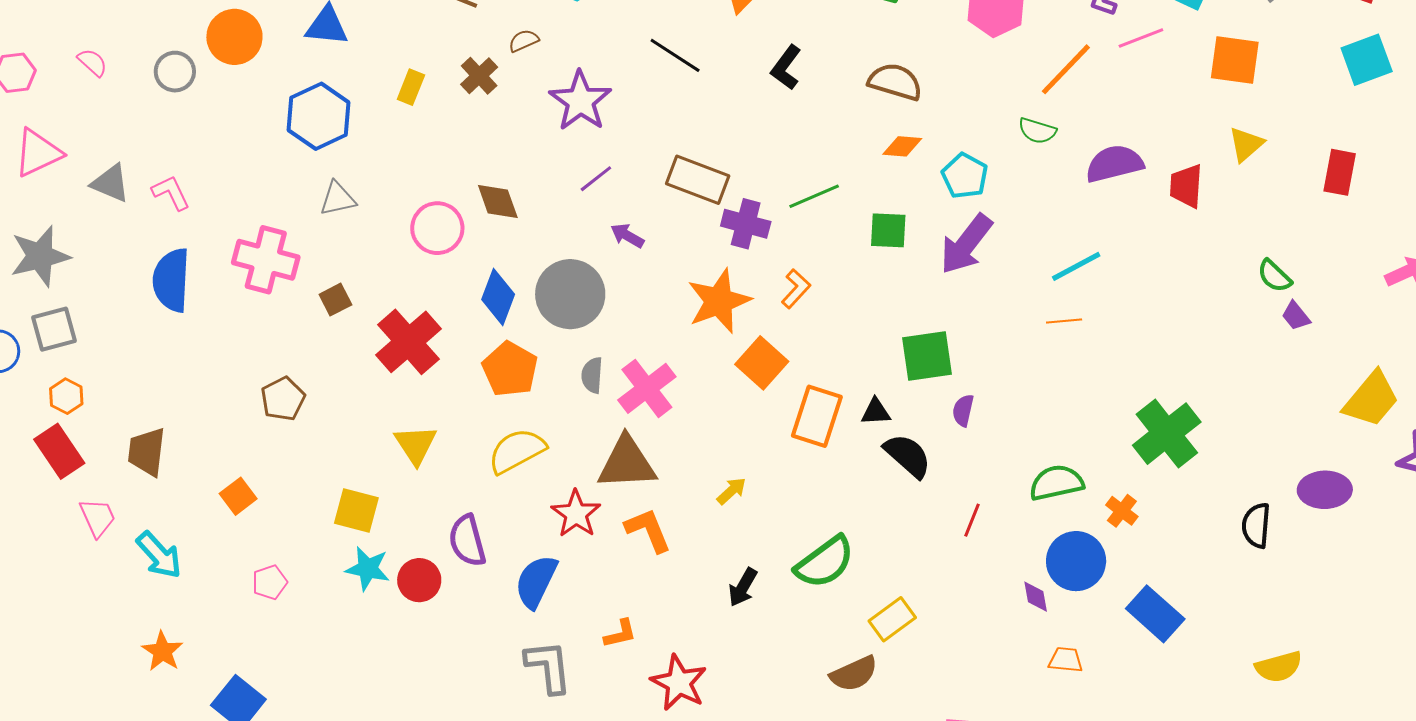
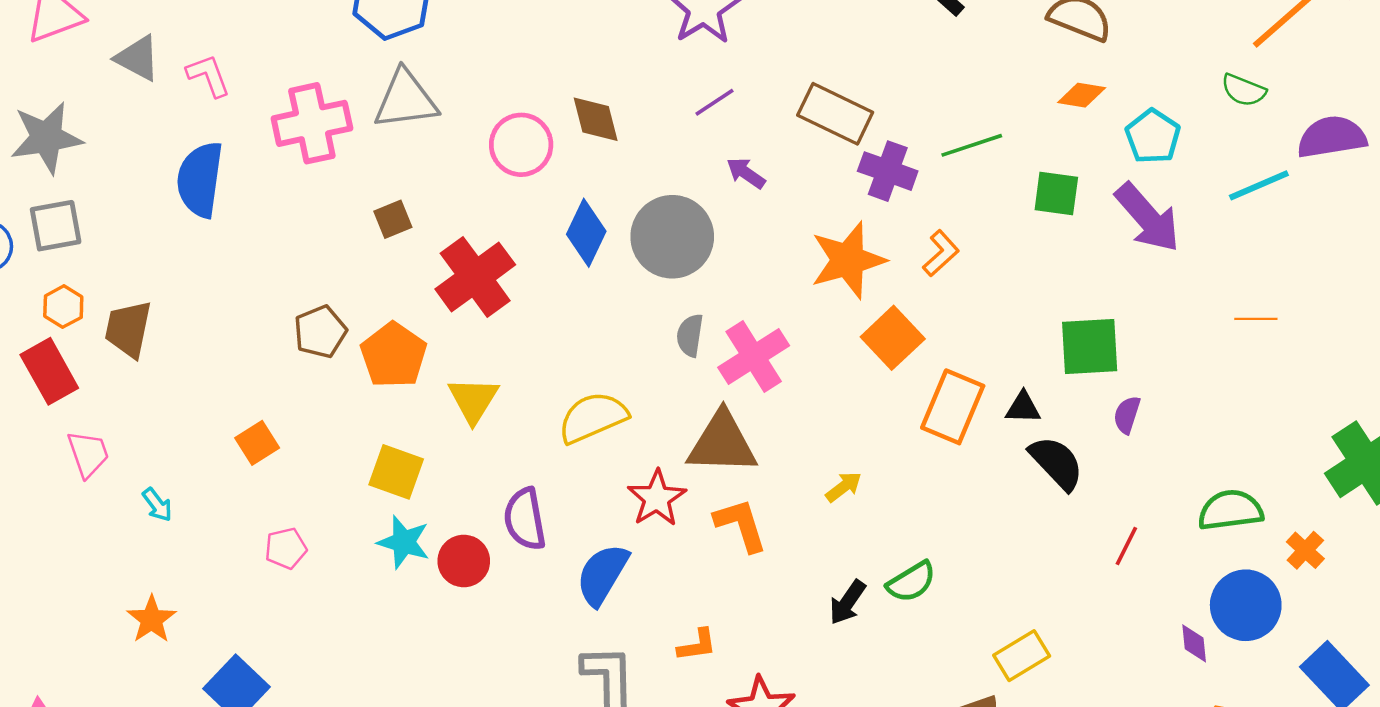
gray triangle: (338, 199) -> (406, 100), size x1.5
purple arrow: (966, 244) -> (1148, 218), turned -84
pink cross: (266, 260) -> (312, 123), moved, turned -32
cyan line: (1076, 266) -> (1259, 185), moved
orange pentagon: (510, 369) -> (394, 355), moved
brown trapezoid: (147, 452) -> (128, 329), moved
cyan arrow: (159, 555) -> (157, 505), size x0.6
green semicircle: (825, 562) -> (911, 582), moved, size x0.7

